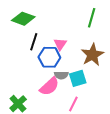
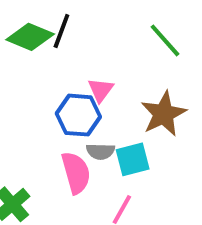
green line: (92, 18) -> (165, 40), turned -60
black line: (34, 42) -> (61, 31), moved
pink semicircle: (49, 86) -> (76, 173), turned -65

